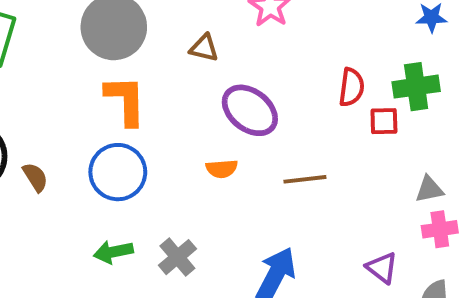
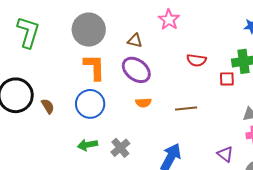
red semicircle: (351, 87) -> (196, 60), moved, turned 90
purple ellipse: (250, 110) -> (136, 70), moved

